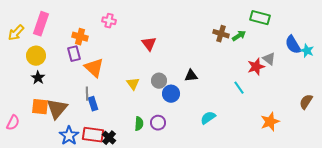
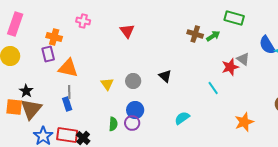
red triangle: (149, 44) -> (127, 31), moved
orange triangle: (94, 68) -> (68, 68), turned -30
black triangle: (191, 76) -> (165, 76), turned 48
black star: (38, 78) -> (26, 91), moved
gray line: (87, 94) -> (69, 92), moved
blue circle: (171, 94) -> (135, 110), moved

